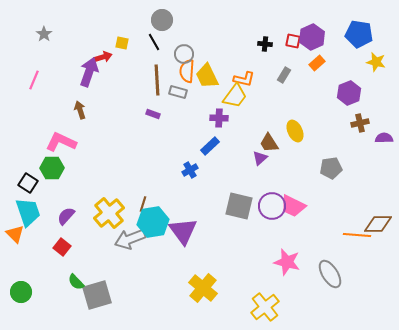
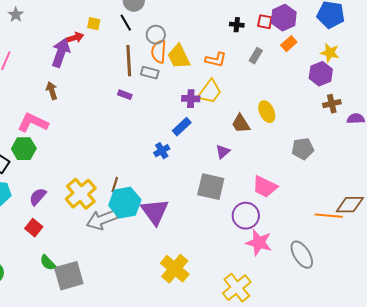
yellow star: (376, 62) -> (330, 53), moved
yellow trapezoid: (235, 96) -> (210, 92), moved
purple triangle: (260, 158) -> (223, 152), moved
purple circle: (272, 206) -> (246, 216), moved

